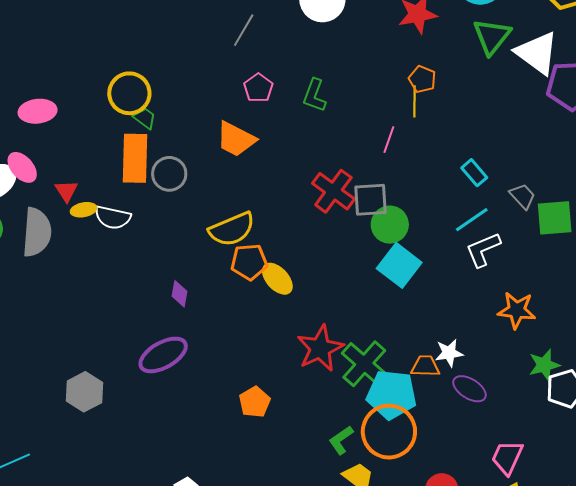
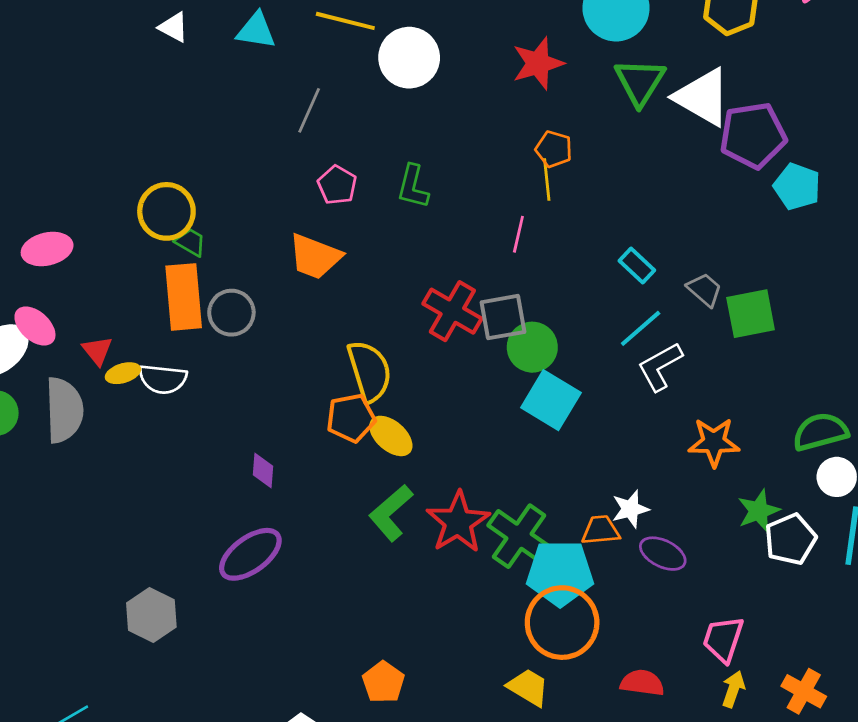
yellow semicircle: (232, 229) -> (369, 371), moved, turned -78
orange pentagon: (255, 402) -> (383, 682), moved
green L-shape: (341, 440) -> (391, 513), moved, size x1.4

